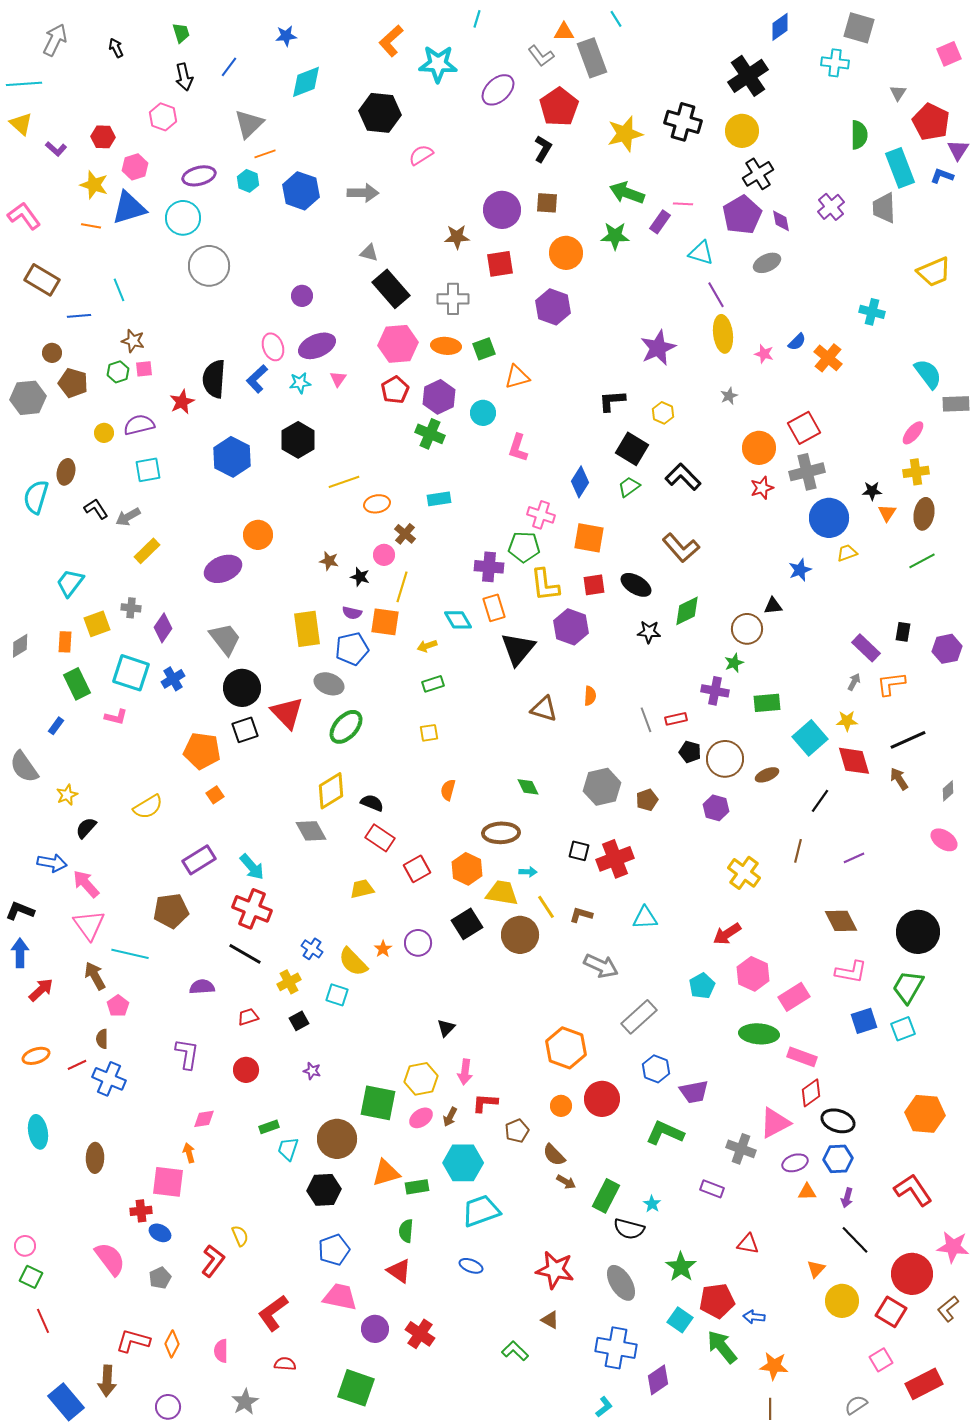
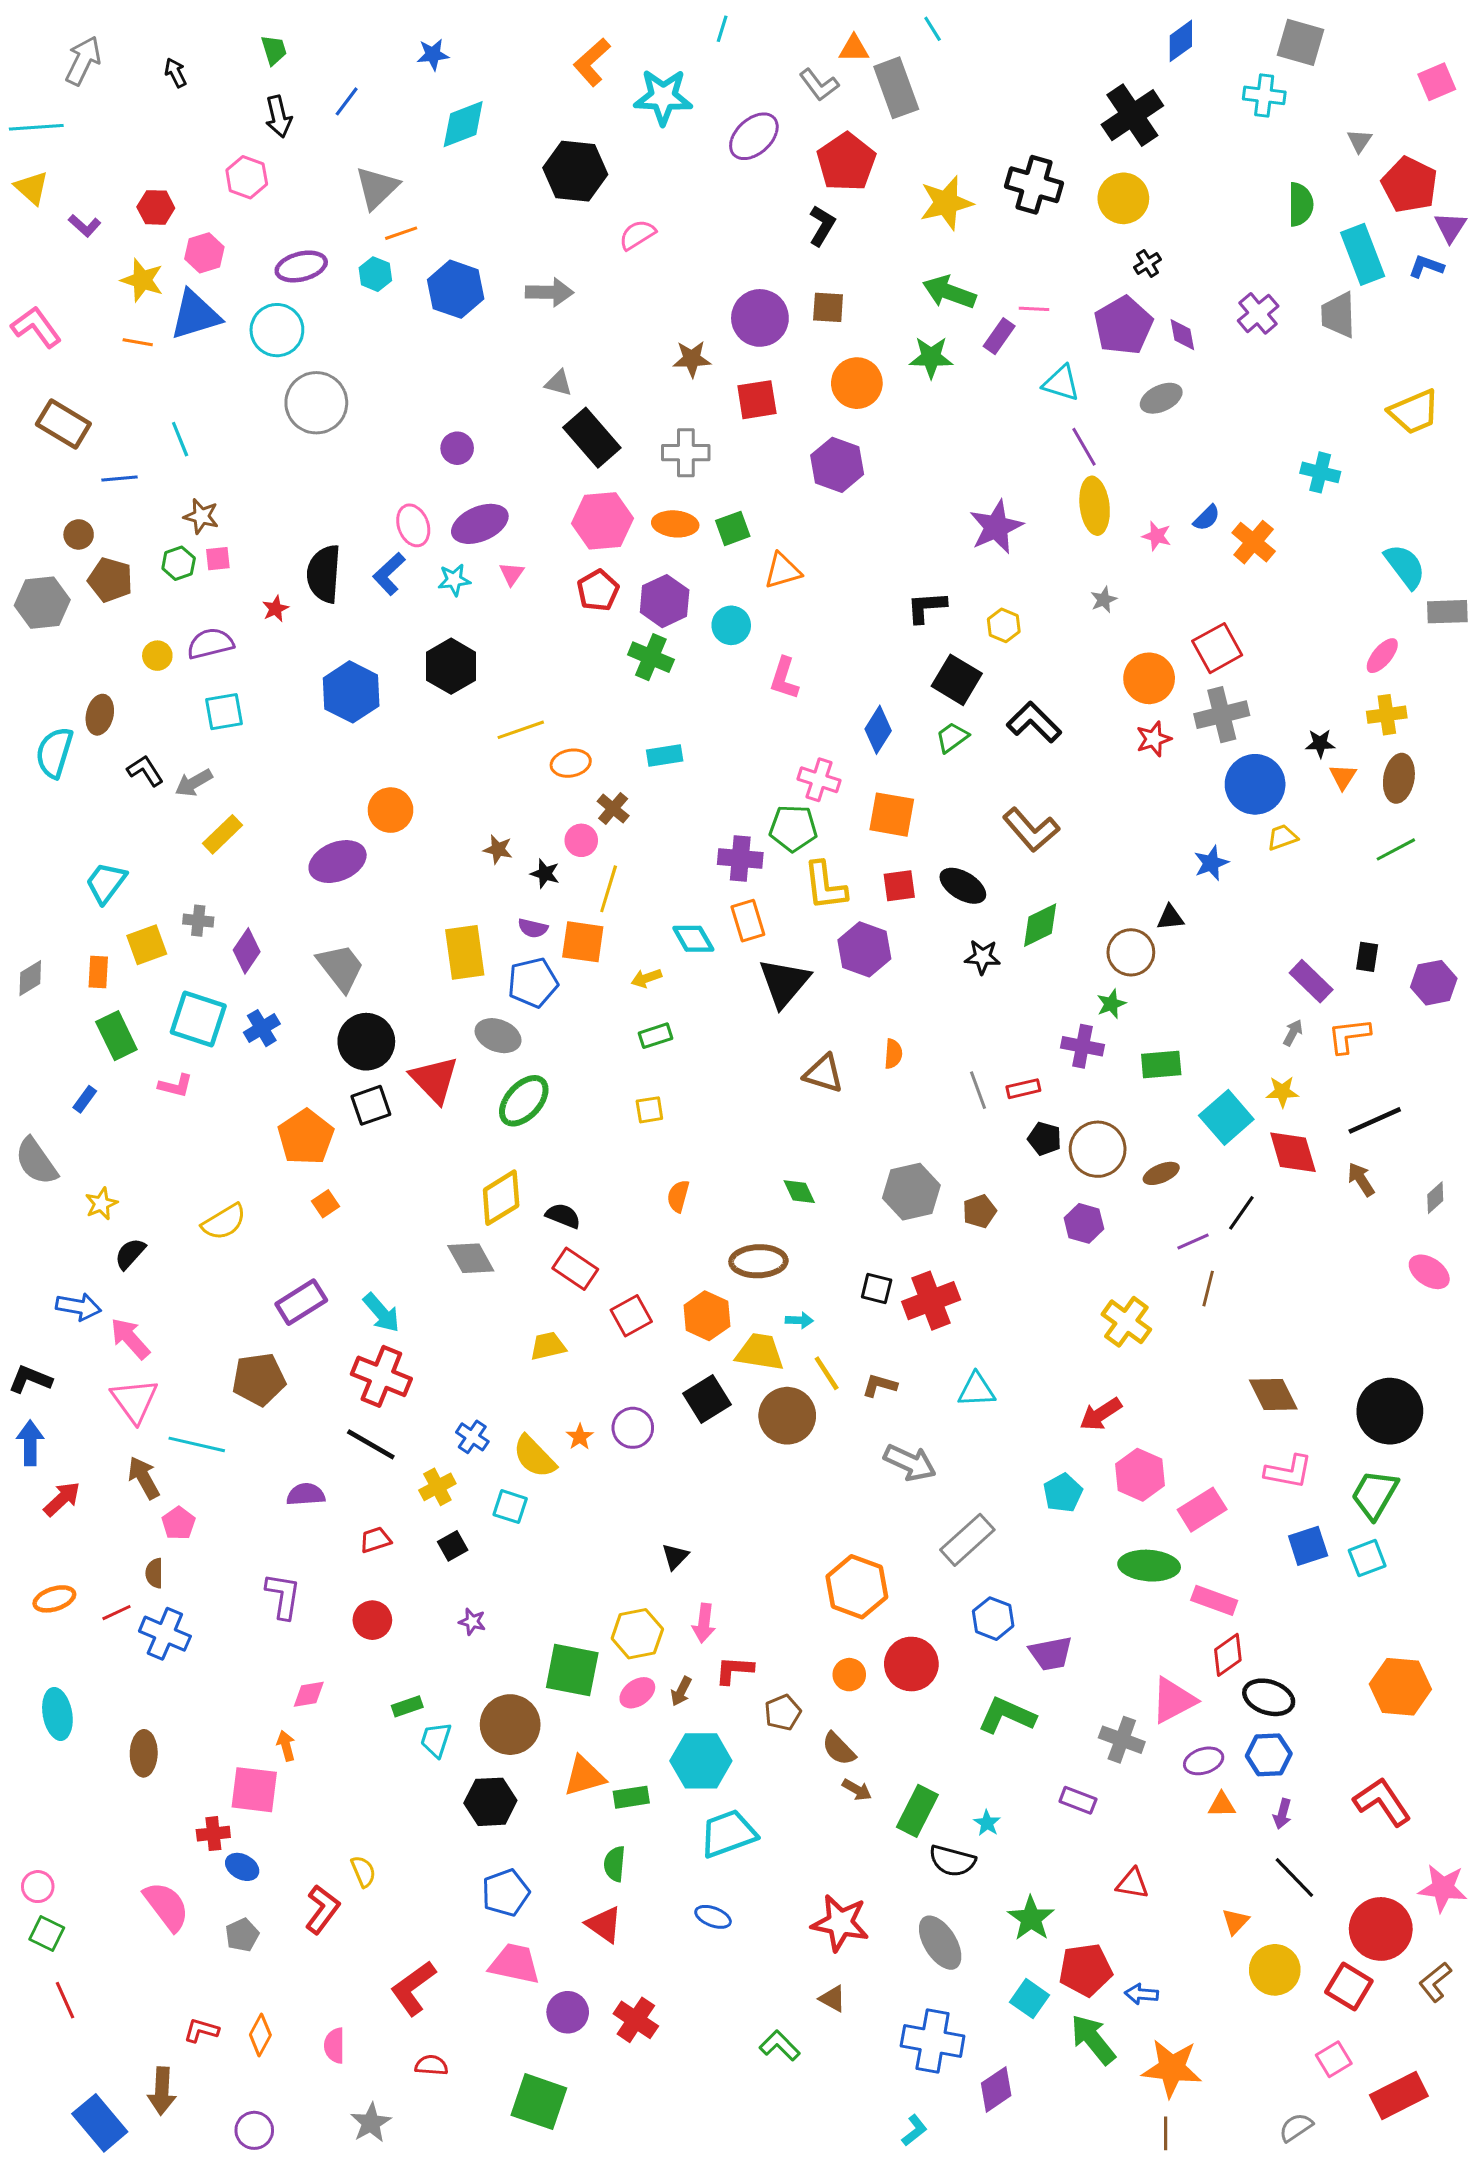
black cross: (758, 174) -> (1148, 263), size x0.6
red star: (182, 402) -> (275, 609), size x0.7
orange pentagon: (202, 751) -> (306, 1137), turned 30
purple line: (854, 858) -> (1193, 1242), moved
red L-shape: (133, 1341) -> (201, 2030), size x0.7
orange star: (774, 1366) -> (1172, 2068), size x1.4

